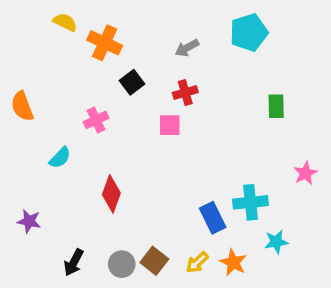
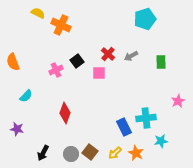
gray arrow: (187, 48) -> (131, 56), moved
black square: (132, 82) -> (77, 61), moved
red cross: (185, 93) -> (108, 54), turned -32
cyan semicircle: (60, 158) -> (26, 96), moved

